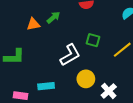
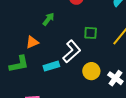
orange triangle: (33, 24) -> (32, 42), moved
cyan rectangle: (46, 86) -> (51, 66), moved

